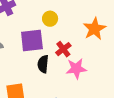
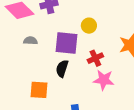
black semicircle: (43, 64) -> (62, 69), moved

